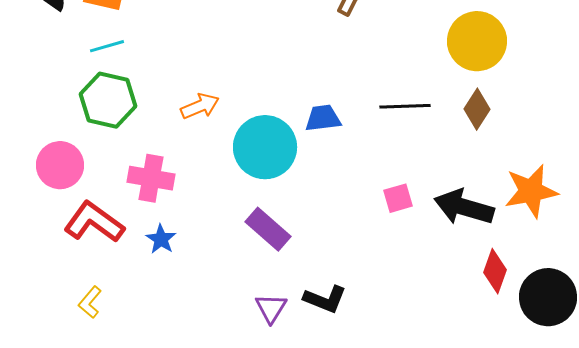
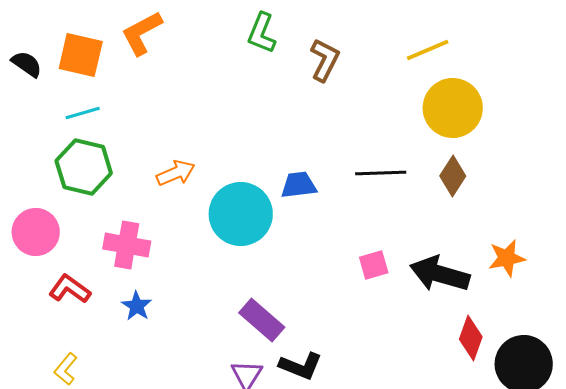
orange star: (531, 191) -> (507, 258), size x0.7
red L-shape: (94, 222) -> (70, 289), size x0.7
purple rectangle: (268, 229) -> (262, 320), moved

